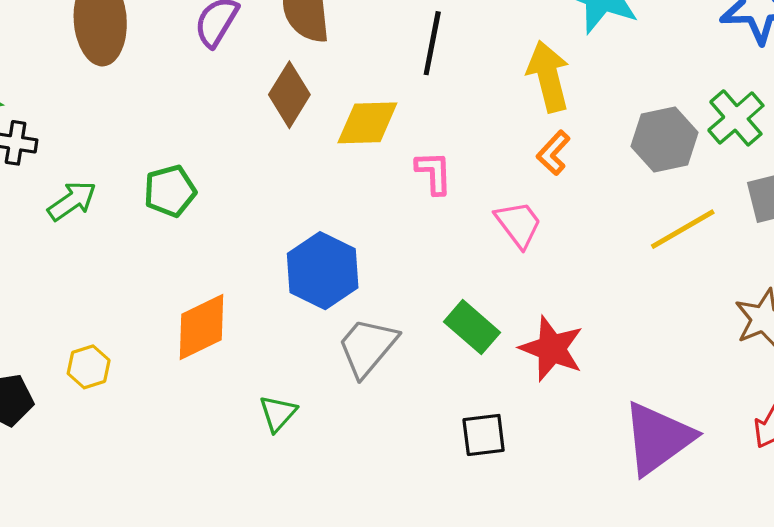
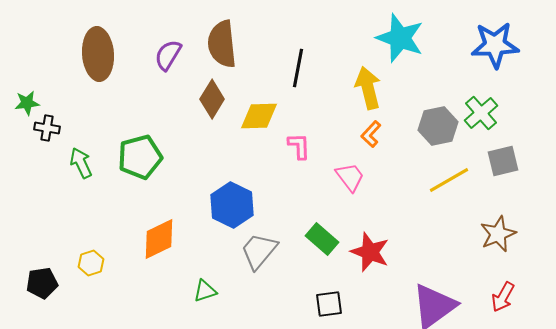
green pentagon: (170, 191) -> (140, 157), size x1.4
green arrow: (72, 201) -> (81, 163), turned -80
green triangle: (278, 413) -> (205, 291), turned 30

